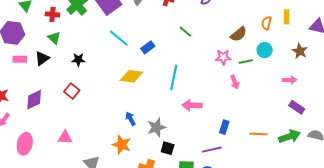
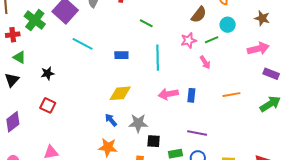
blue rectangle: (148, 47) -> (121, 55), moved, turned 48
yellow diamond: (131, 76) -> (120, 93), moved
cyan line: (174, 77) -> (158, 58), moved
pink arrow: (290, 80) -> (258, 49), size x1.5
gray star: (156, 127) -> (138, 123), turned 30
blue rectangle: (224, 127) -> (191, 95), moved
orange line: (259, 134) -> (231, 95), moved
purple line: (212, 150) -> (197, 133), turned 36

